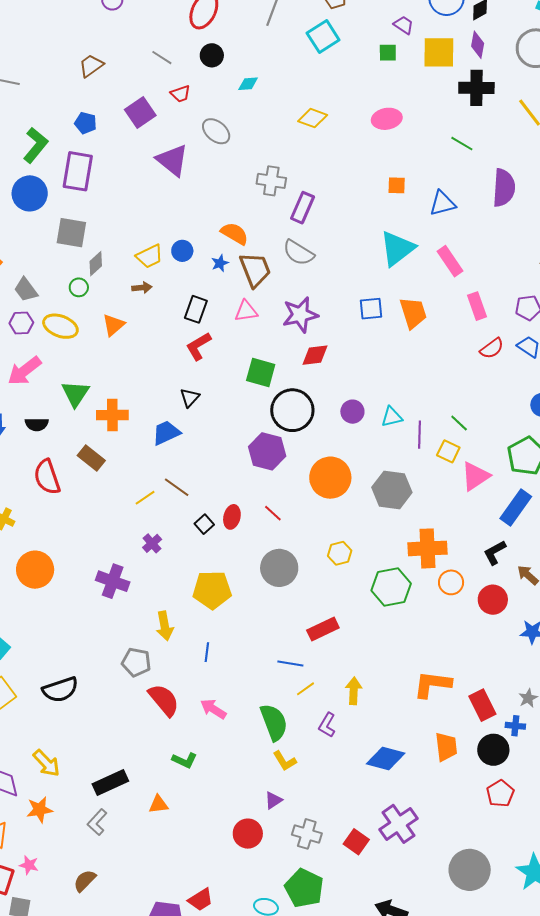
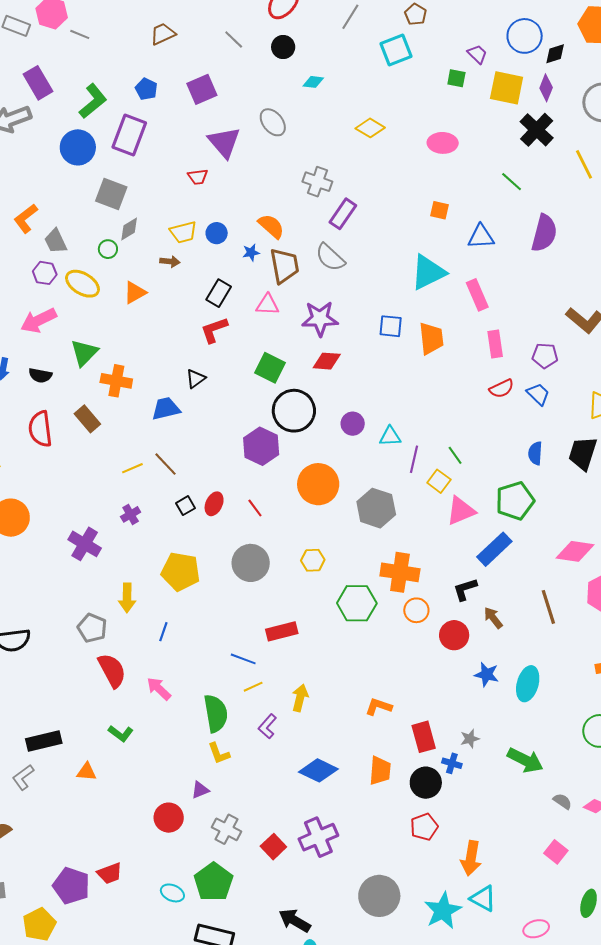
black cross: (476, 88) -> (537, 130), turned 32
red trapezoid: (180, 94) -> (198, 177), moved
orange L-shape: (432, 684) -> (379, 707), size x0.7

